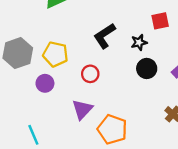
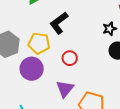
black L-shape: (104, 36) -> (59, 23), moved
purple circle: (45, 83) -> (32, 69), size x1.5

